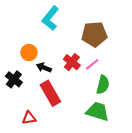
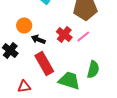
green semicircle: (103, 85) -> (93, 69), moved
green trapezoid: (98, 111) -> (69, 80), moved

